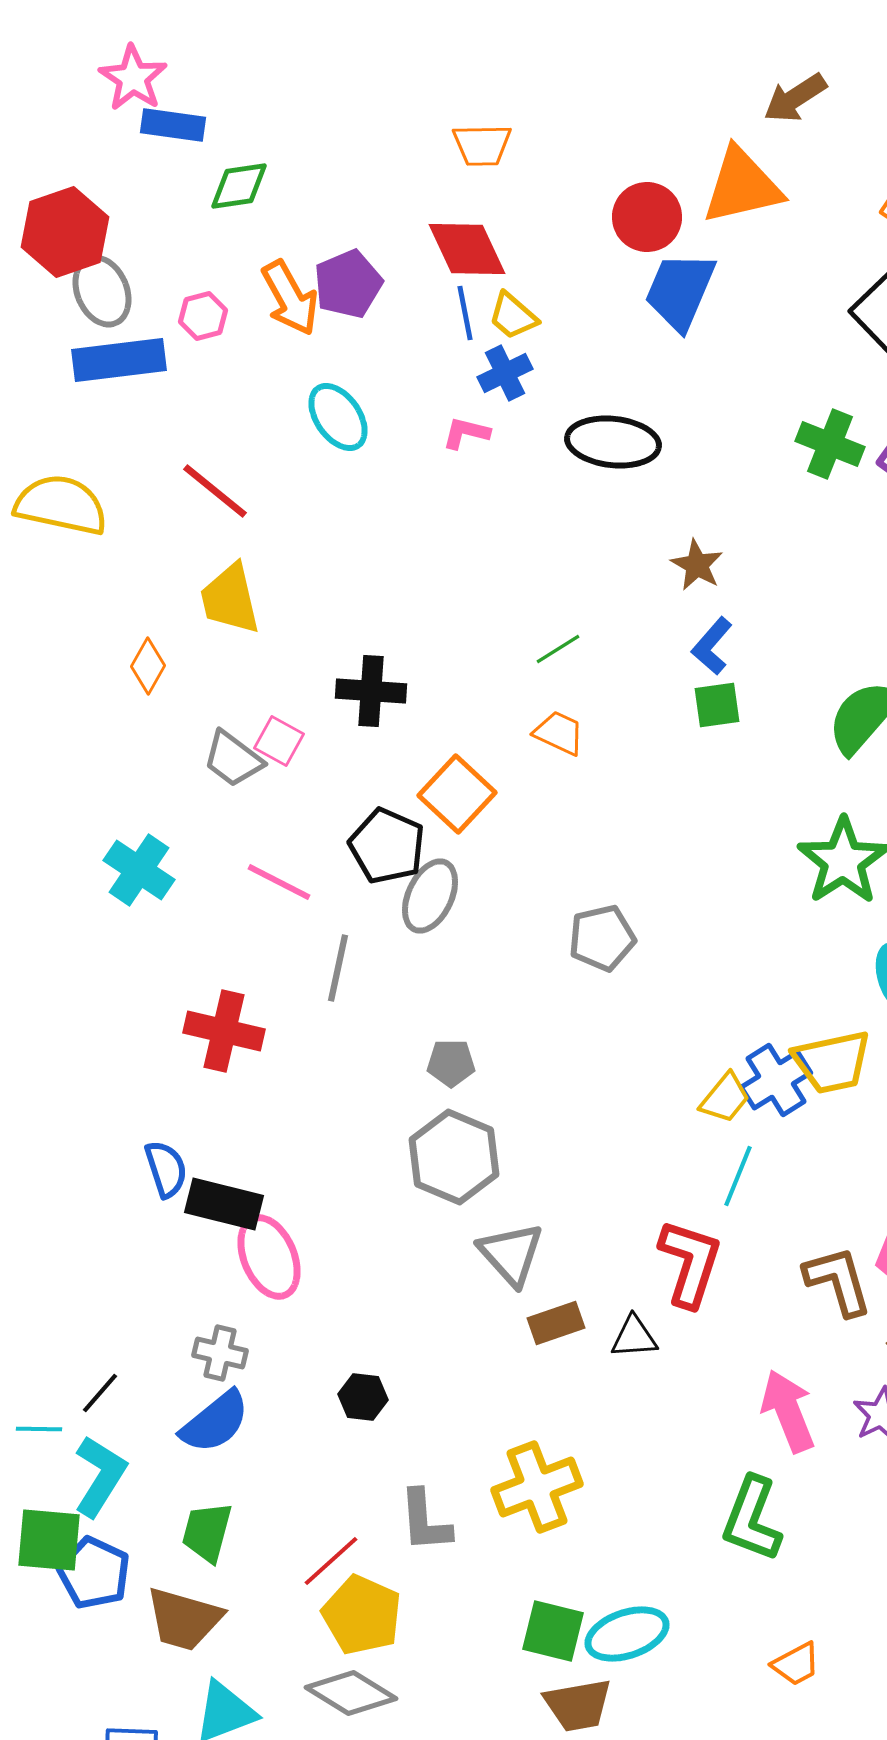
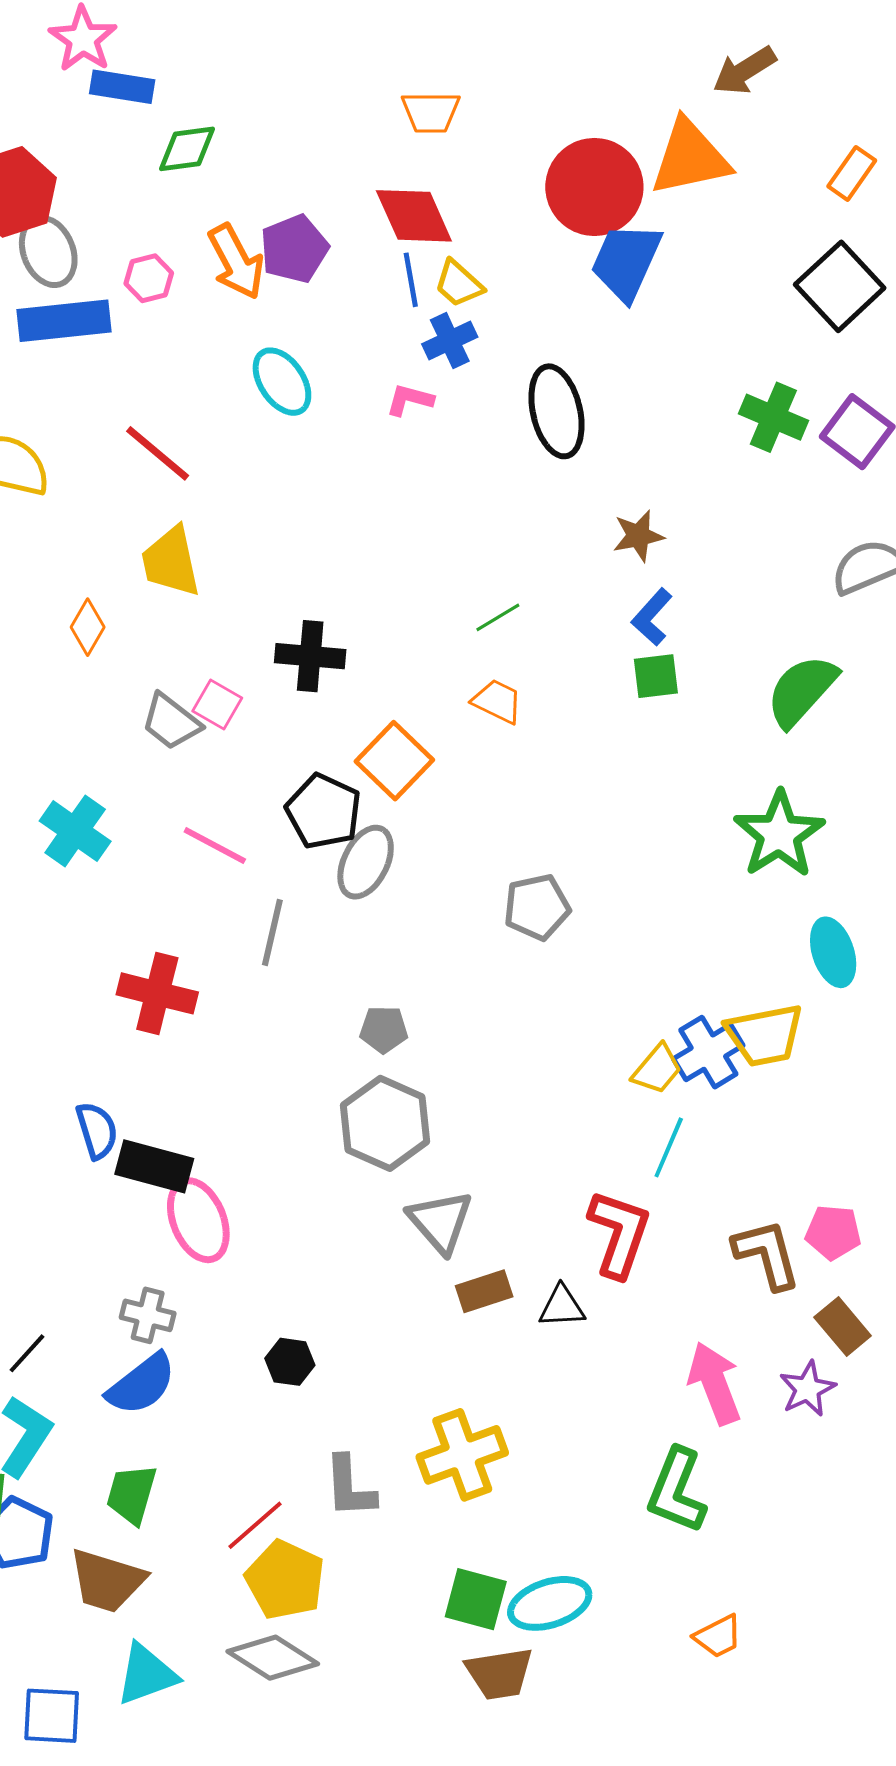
red circle: (647, 217) -> (594, 187), size x1.4
black ellipse: (613, 442) -> (556, 411), turned 70
brown star: (697, 565) -> (638, 536), turned 30

